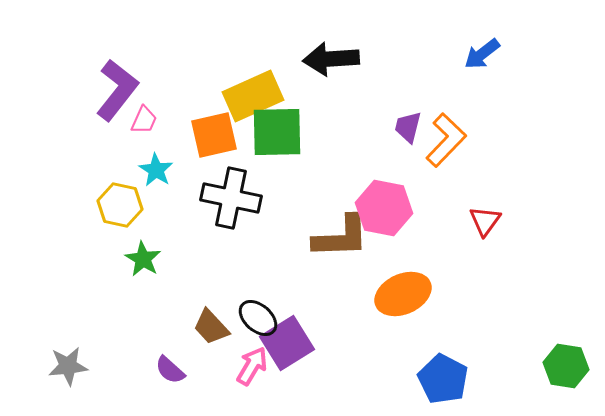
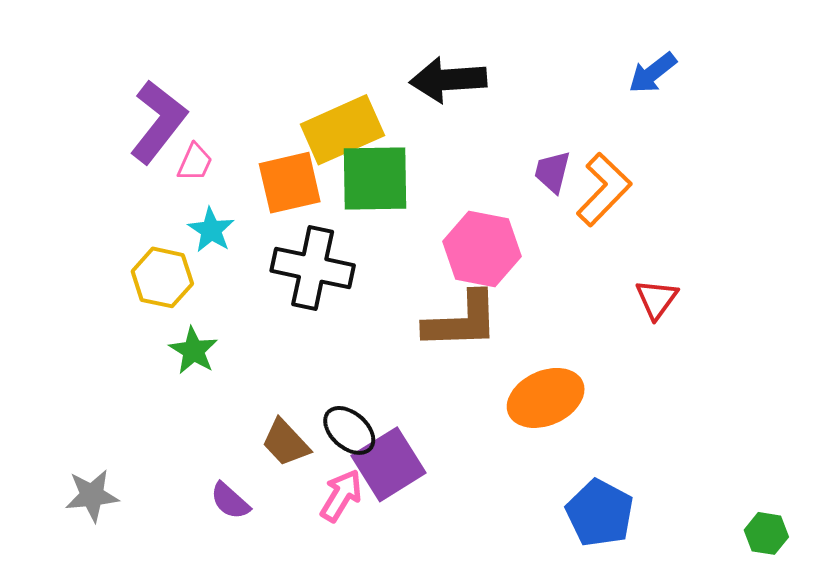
pink hexagon: (384, 208) -> (482, 249), moved
green hexagon: (566, 366) -> (766, 533), moved, size x0.7

